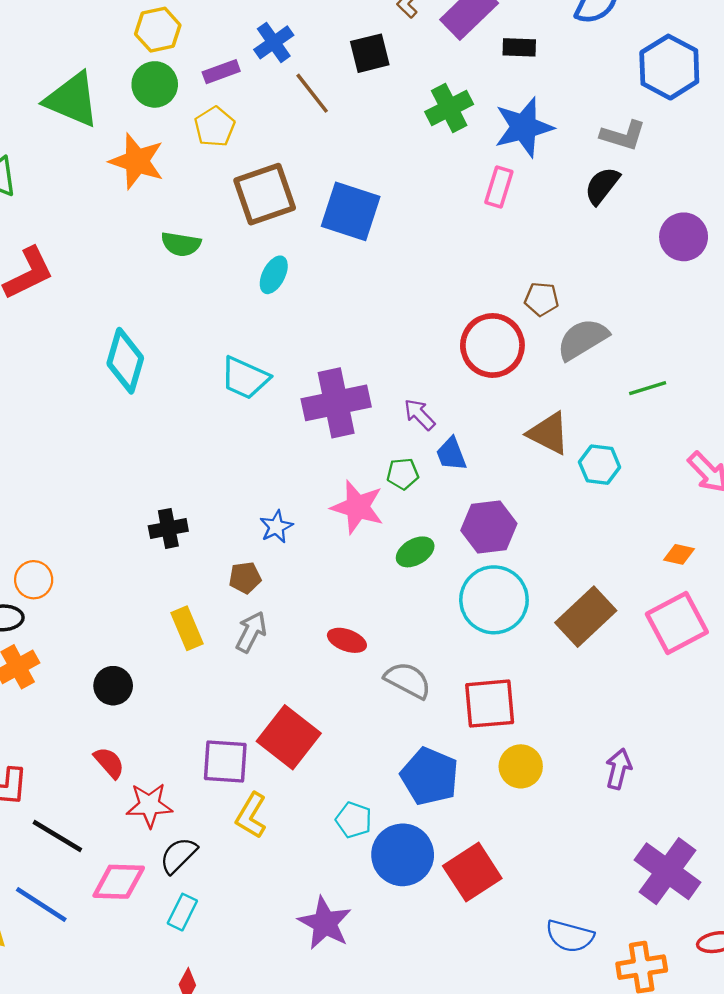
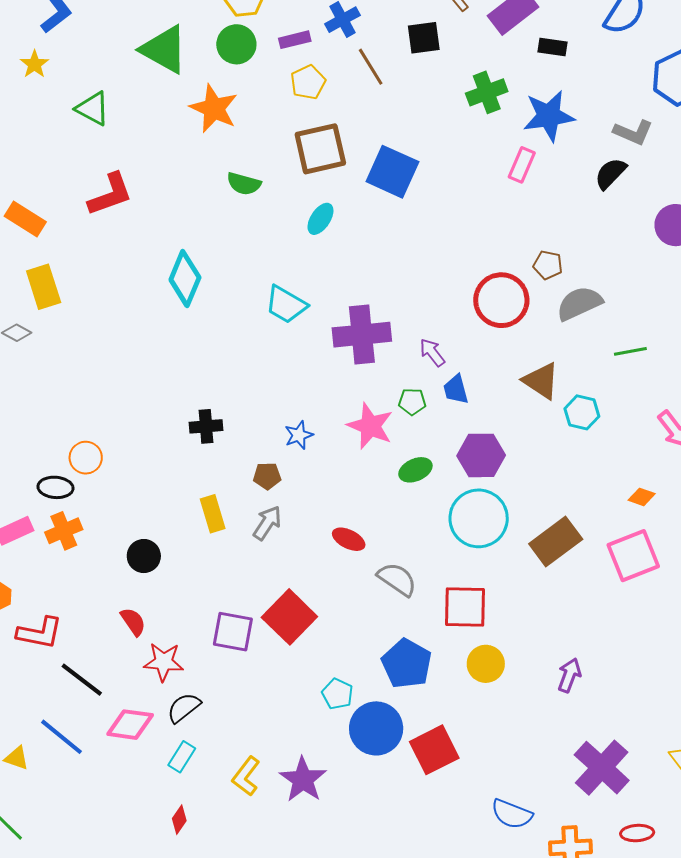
yellow pentagon: (215, 127) -> (308, 82), moved
yellow L-shape: (251, 815) -> (246, 776), moved

